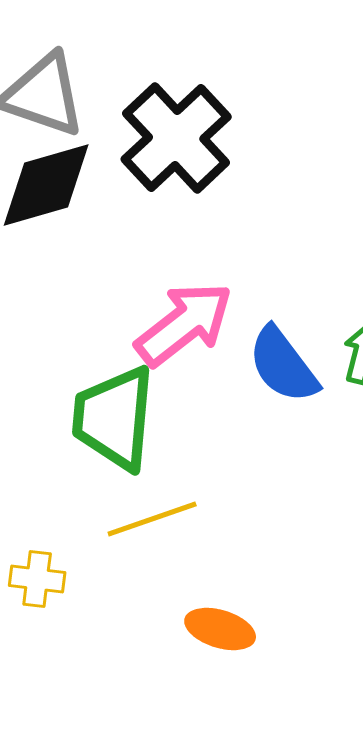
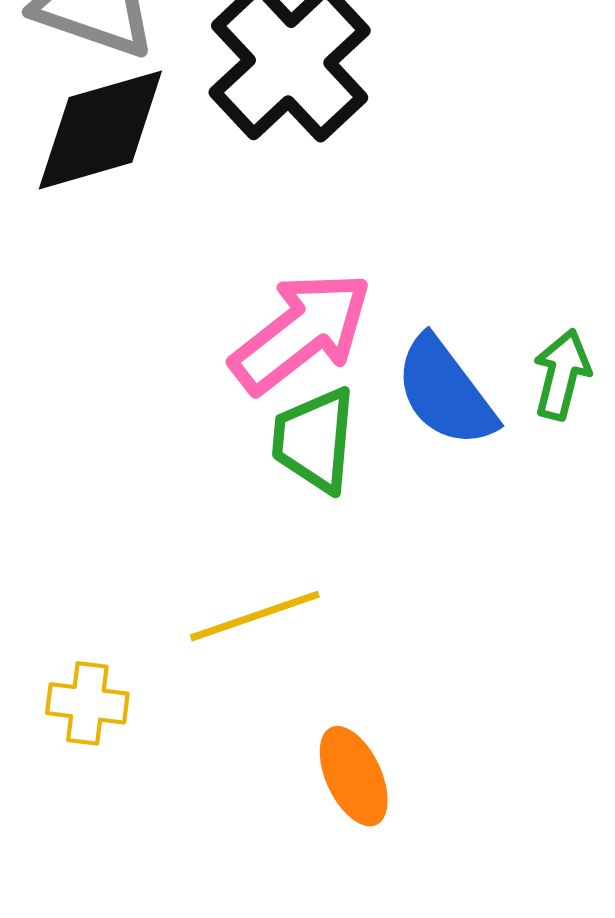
green trapezoid: (114, 418) -> (314, 440), moved, size x0.7
orange ellipse: (220, 629) -> (354, 776), turned 48

